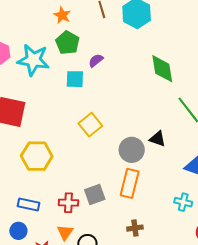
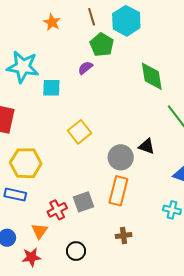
green pentagon: (68, 43) -> (102, 45), moved
cyan square: (75, 79) -> (51, 88), moved
red cross: (68, 203) -> (57, 210), turned -30
blue rectangle: (28, 204) -> (15, 195), moved
orange triangle: (65, 232) -> (40, 231), moved

